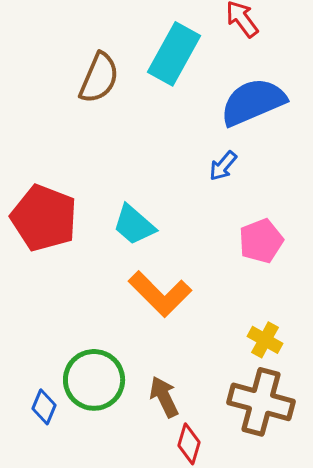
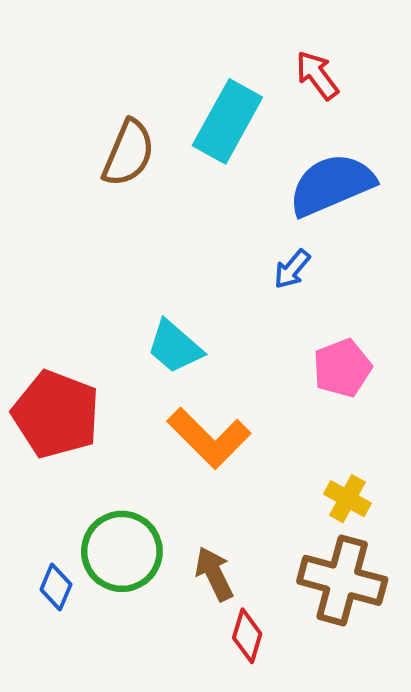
red pentagon: (44, 218) -> (56, 414), moved

